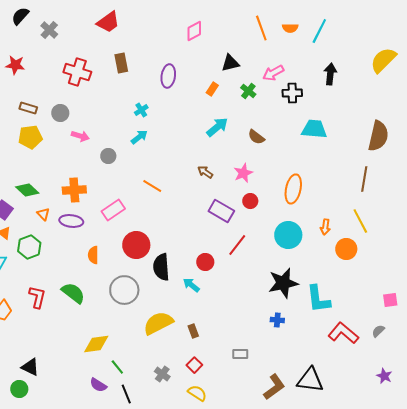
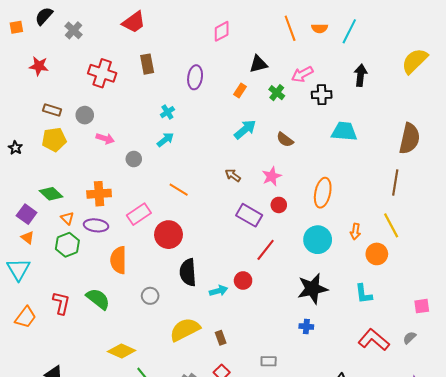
red circle: (136, 245) -> (168, 235), moved
green hexagon: (29, 247) -> (67, 245), moved
orange semicircle: (93, 255) -> (118, 260), size x1.5
red circle: (205, 262) -> (243, 281), moved
cyan arrow: (191, 285) -> (219, 291), turned 126
gray circle: (124, 290) -> (150, 296), size x0.6
cyan L-shape: (318, 299) -> (364, 294), moved, size x0.7
yellow diamond: (96, 344) -> (122, 351), turned 32

